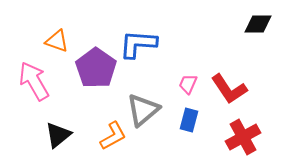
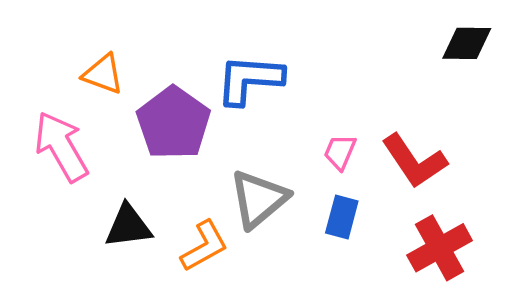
black triangle: (58, 135) -> (128, 226), moved, turned 32

